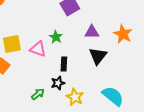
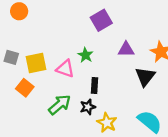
black triangle: (98, 56) -> (145, 76), moved
green arrow: (38, 94) -> (60, 105), moved, size x1.5

